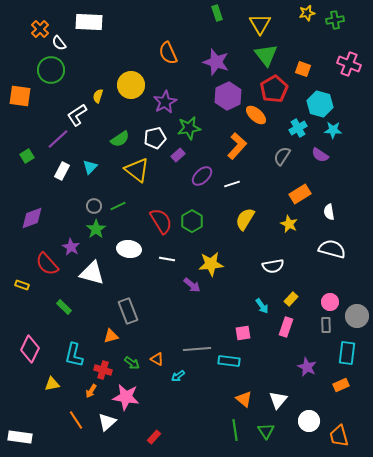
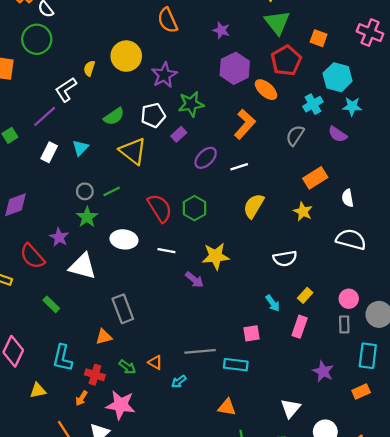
purple star: (216, 62) -> (221, 30), size x0.6
orange triangle: (244, 399) -> (227, 407), moved, turned -30

